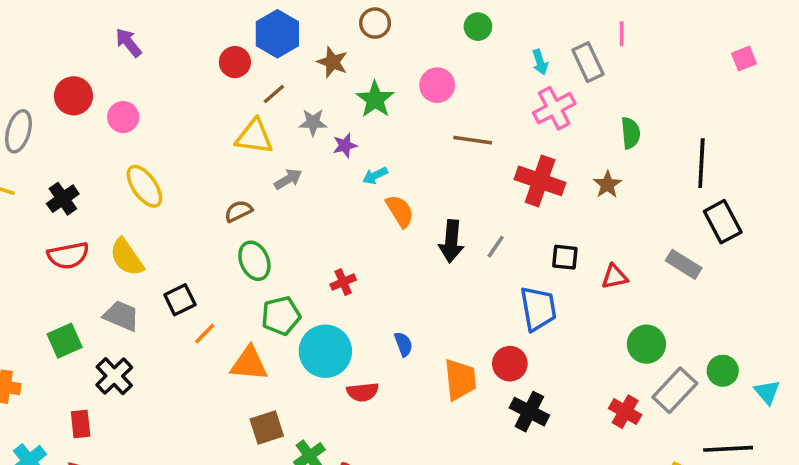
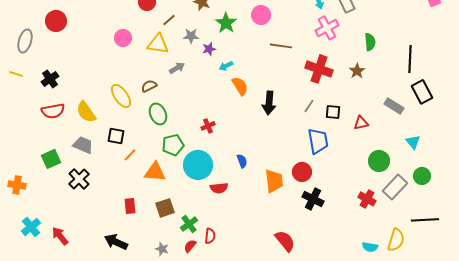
pink circle: (123, 117) -> (123, 38), moved
yellow ellipse: (144, 186) -> (121, 96), moved
gray line: (496, 247) -> (309, 106), moved
gray rectangle: (684, 264) -> (394, 106), moved
black square: (180, 300) -> (116, 136), turned 36
cyan triangle: (767, 392) -> (413, 142), moved
red rectangle: (81, 424) -> (130, 206), moved

